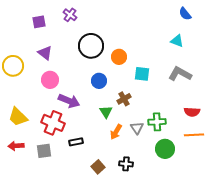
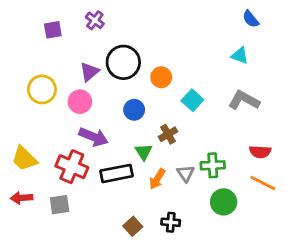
purple triangle: (45, 53) -> (89, 72), moved, turned 42
yellow circle: (13, 66) -> (42, 89), moved
cyan square: (142, 74) -> (192, 100), turned 35
pink circle: (50, 80) -> (80, 102), moved
orange line: (194, 135) -> (263, 183), turned 30
black rectangle: (76, 142) -> (117, 173), moved, size x1.6

